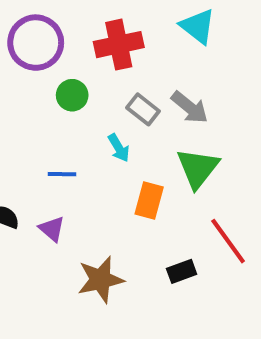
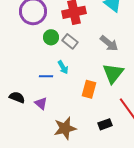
gray rectangle: (143, 109) -> (70, 41), moved
cyan arrow: (119, 148) -> (63, 67), moved

